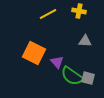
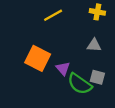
yellow cross: (79, 11) -> (97, 12), moved
gray square: (88, 78) -> (97, 77), moved

